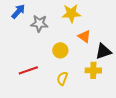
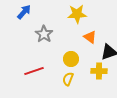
gray star: (39, 23) -> (44, 34), moved, turned 30
yellow circle: (60, 50) -> (71, 59), moved

